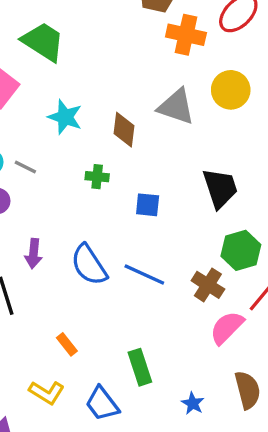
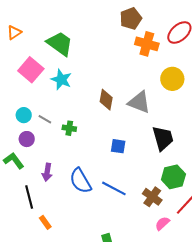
gray triangle: (176, 107) -> (139, 102), moved
cyan star: (65, 117) -> (61, 80), moved
green cross: (97, 177) -> (69, 128), moved
pink semicircle: (227, 328) -> (162, 223), size x0.7
orange rectangle: (67, 344) -> (45, 222), moved

